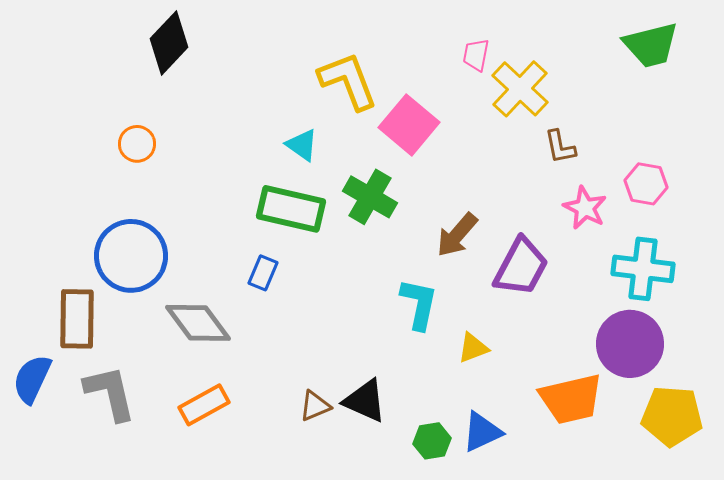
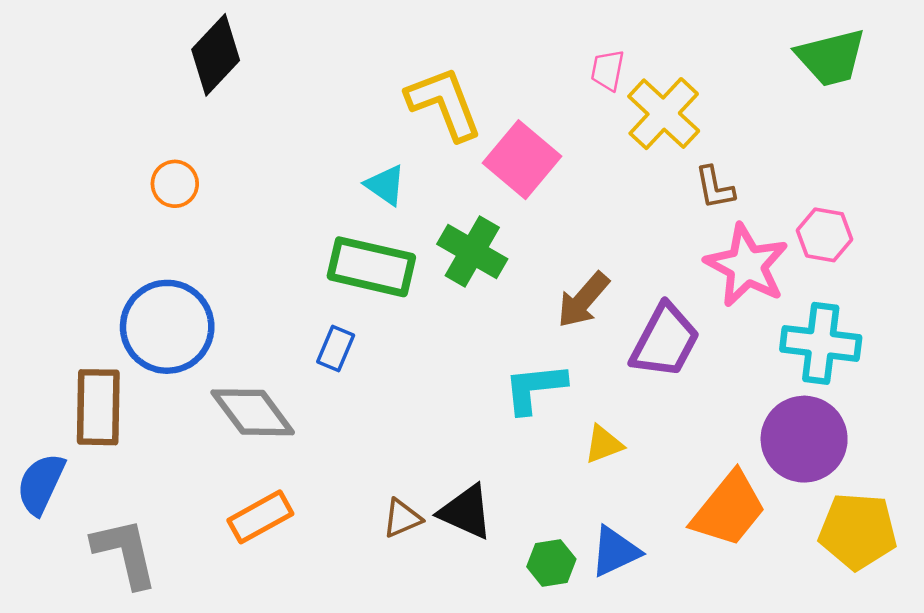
pink star: (585, 208) -> (747, 266), size x1.5
cyan L-shape: (419, 304) -> (535, 388), turned -108
gray L-shape: (110, 393) -> (125, 553), moved
orange trapezoid: (571, 399) -> (729, 509), turned -38

